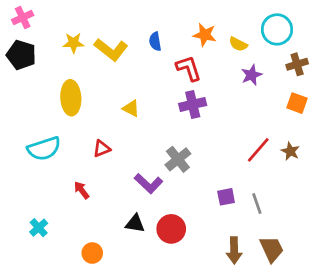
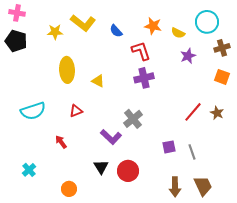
pink cross: (23, 17) -> (17, 13), turned 35
blue semicircle: (155, 42) -> (116, 31), turned -32
yellow L-shape: (111, 50) -> (83, 23), moved
yellow ellipse: (71, 98) -> (67, 70), moved
black triangle: (135, 224) -> (101, 167), turned 49

